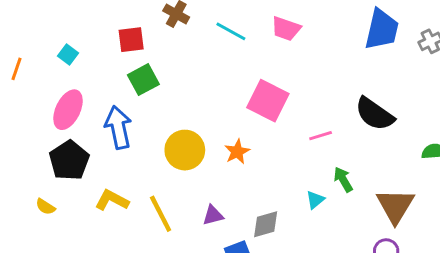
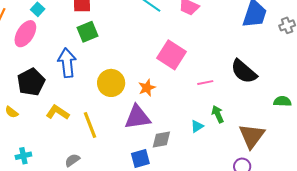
pink ellipse: (68, 110) -> (25, 34), moved
purple triangle: (213, 215) -> (137, 117), moved, size x1.8

